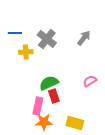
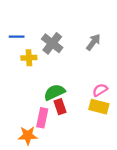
orange star: (44, 122) -> (28, 136), moved
yellow rectangle: (75, 123) -> (99, 107), moved

